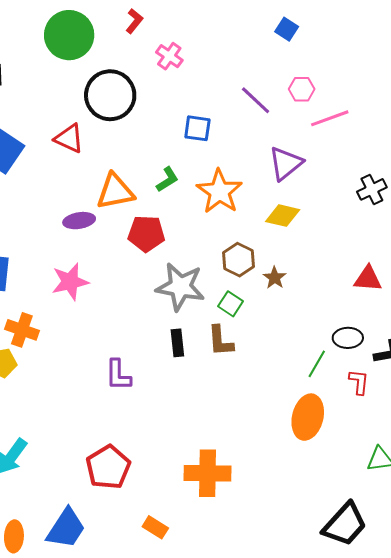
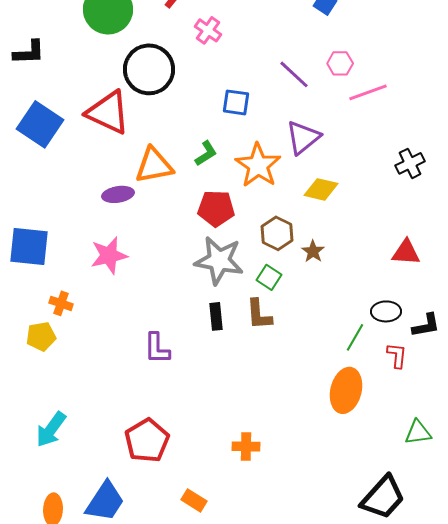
red triangle: (69, 138) -> (108, 112), size x1.5
purple triangle: (286, 163) -> (303, 137), moved
red pentagon: (146, 234) -> (216, 208), moved
orange cross: (22, 330) -> (61, 303), size x0.7
orange cross: (207, 473) -> (246, 446), size x0.6

